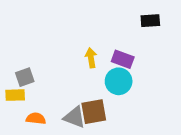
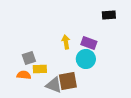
gray square: (25, 77) -> (29, 58), moved
yellow rectangle: (15, 95) -> (40, 69), moved
orange semicircle: (36, 119) -> (24, 75), moved

